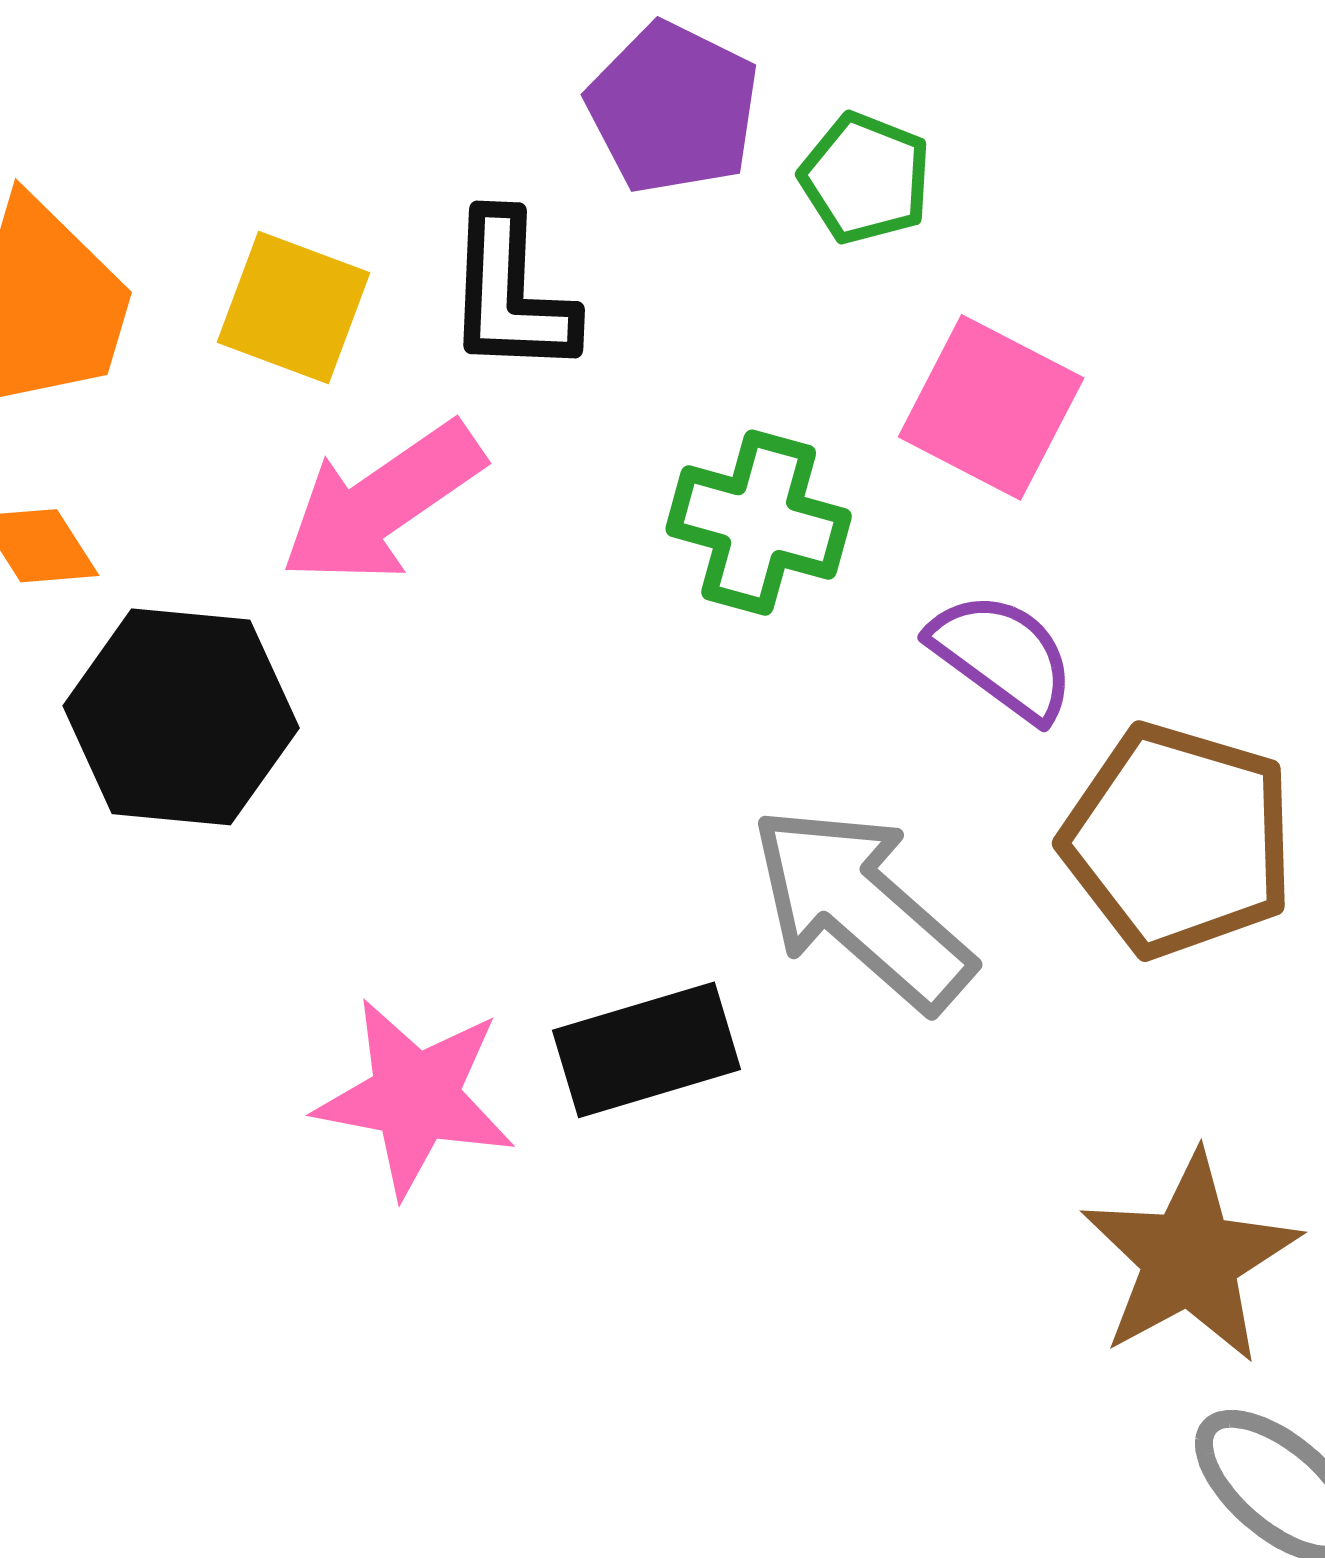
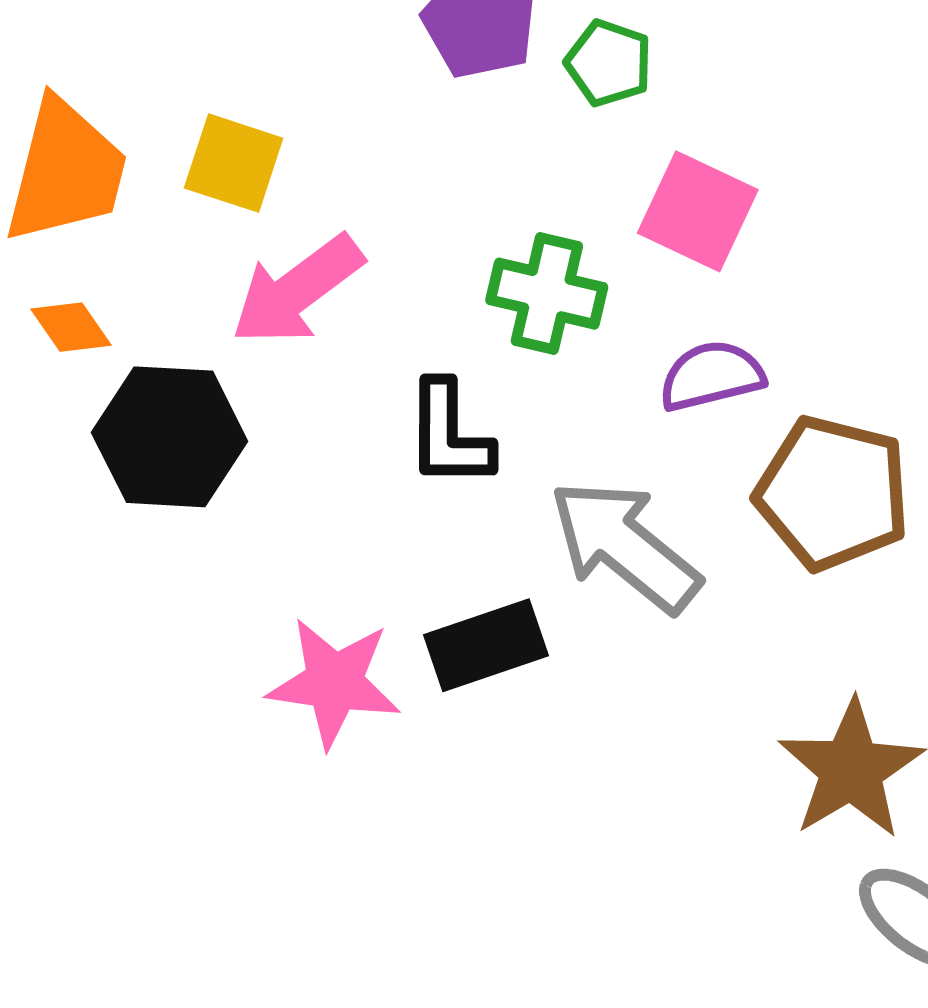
black L-shape: (511, 294) -> (449, 434), moved
purple semicircle: (1003, 656) -> (712, 376), turned -48

